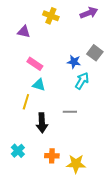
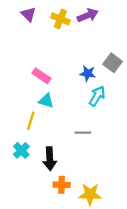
purple arrow: (89, 13) -> (88, 15), moved
purple triangle: (24, 32) -> (28, 14), moved, turned 32
black arrow: (42, 123) -> (50, 159), moved
cyan cross: (18, 151) -> (21, 150), moved

